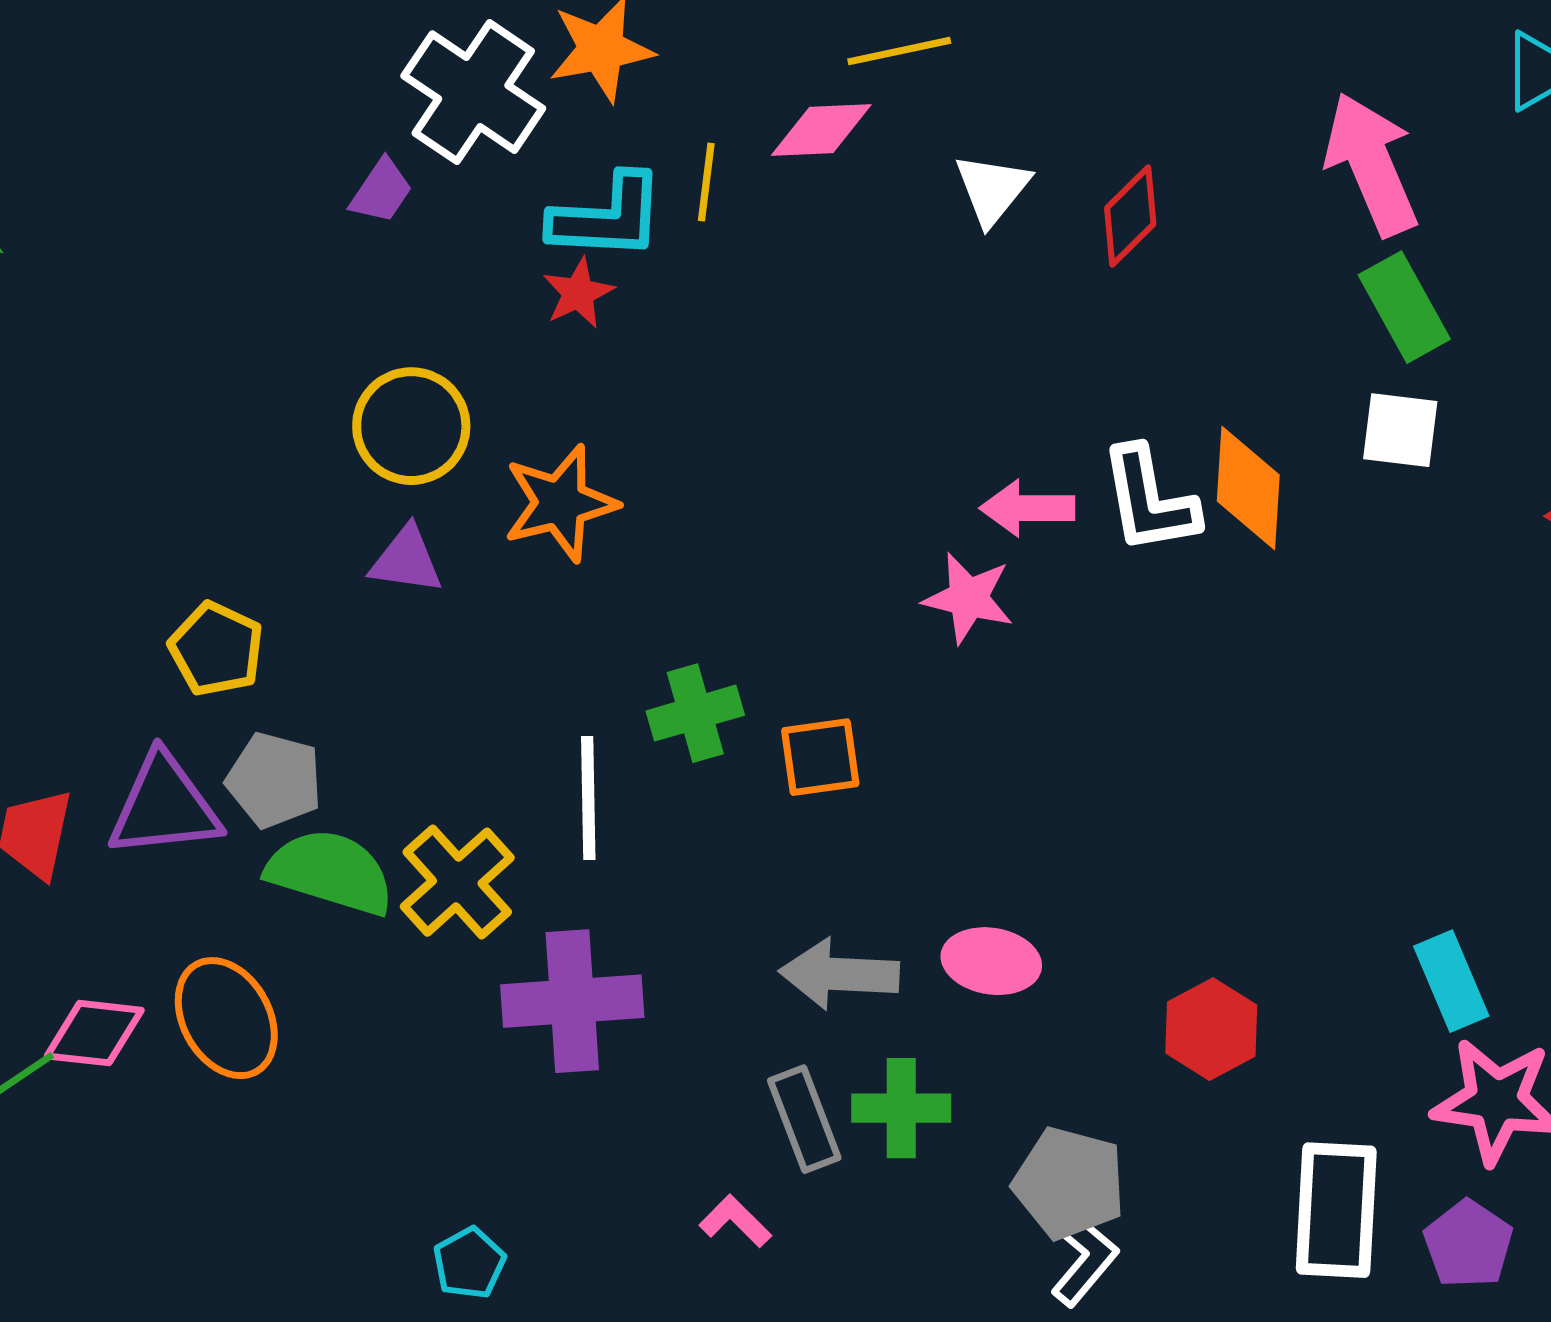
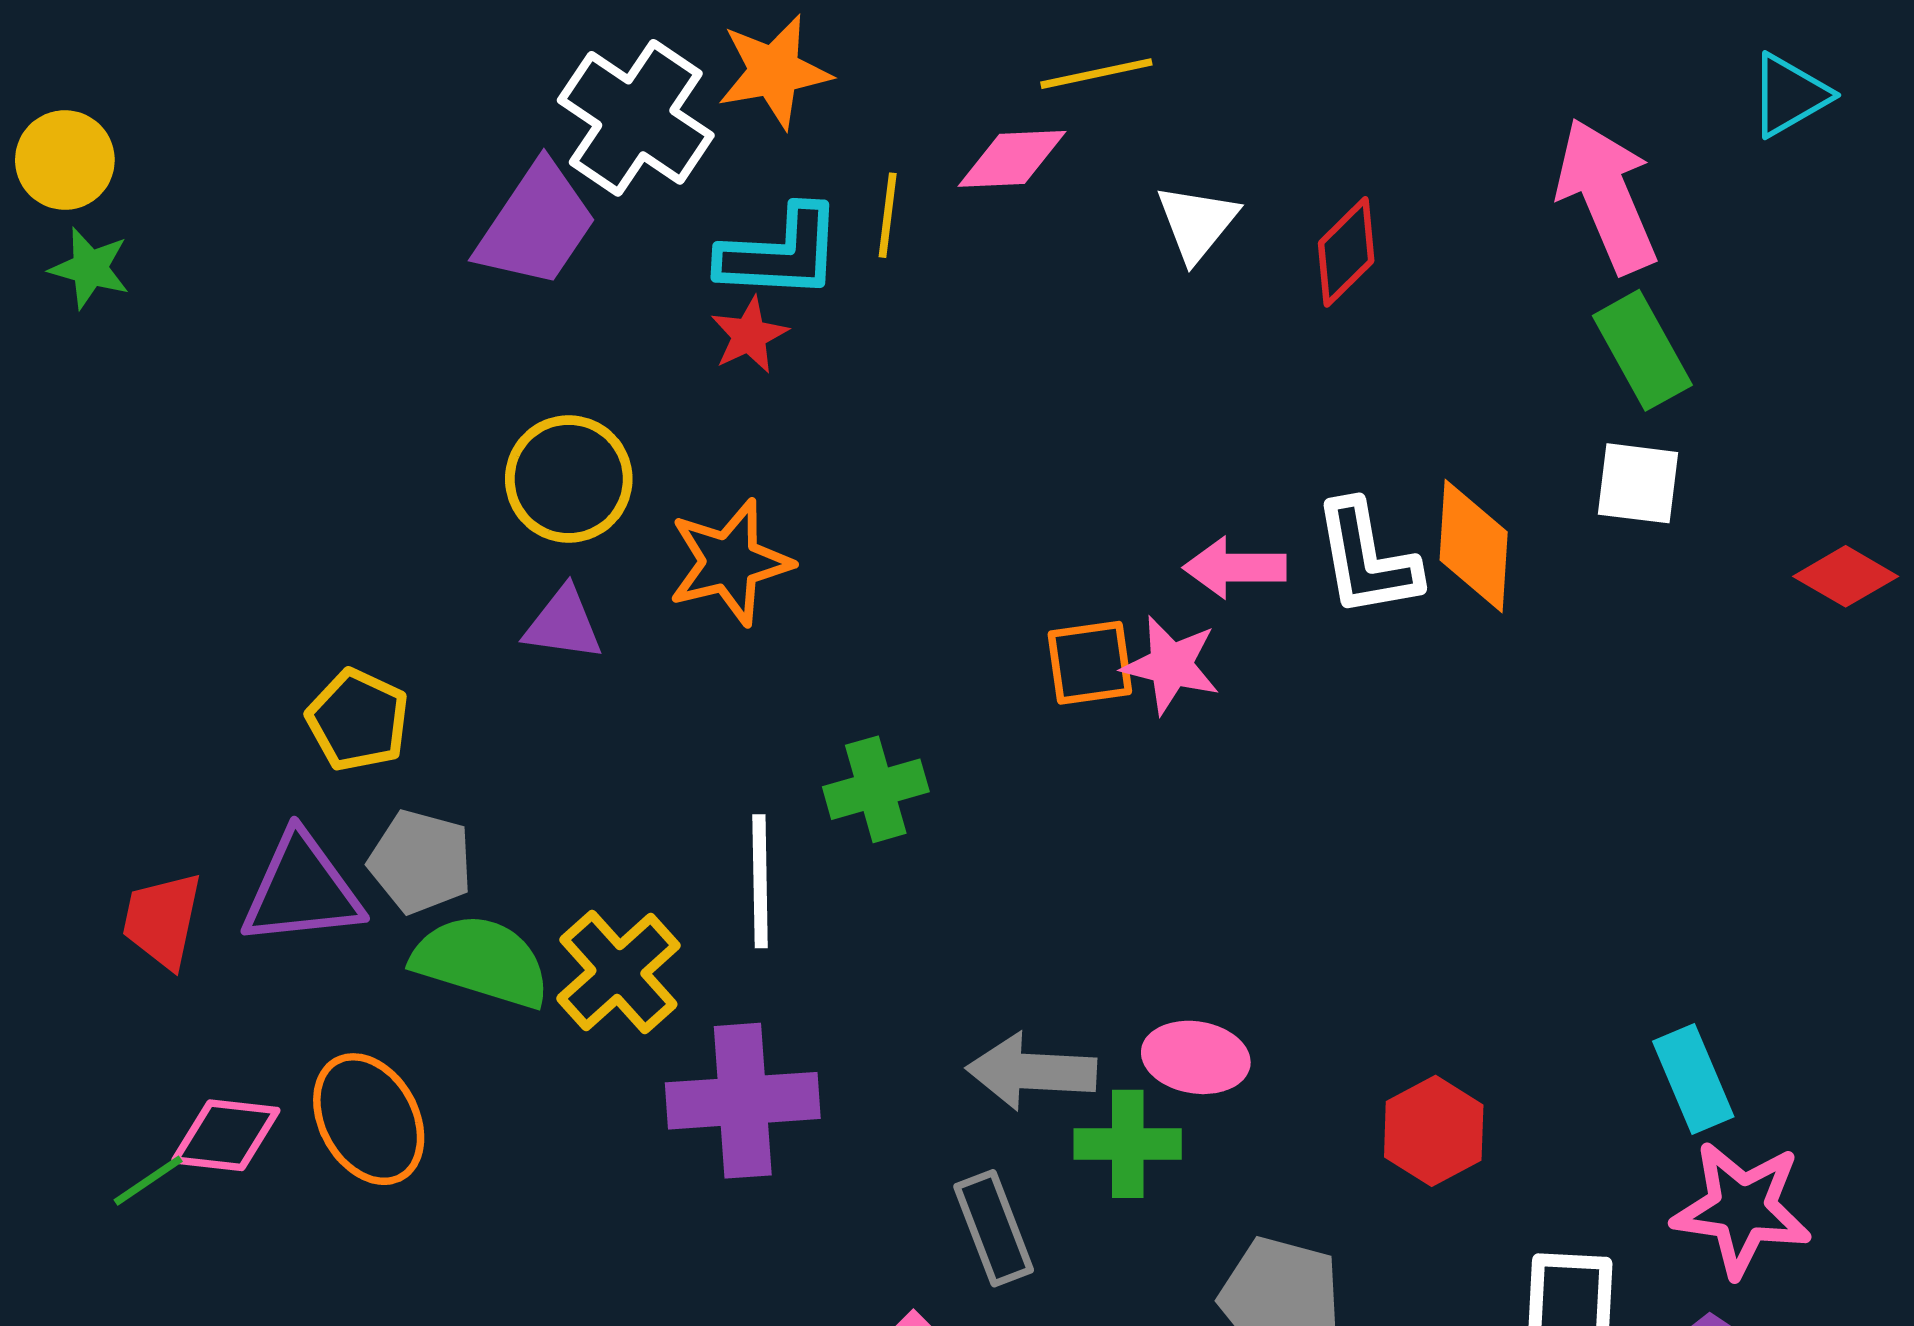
purple trapezoid: (381, 191) -> (536, 225), size x1.8
orange square: (820, 757) -> (1090, 663), moved
green cross: (901, 1108) -> (1128, 1144), moved

